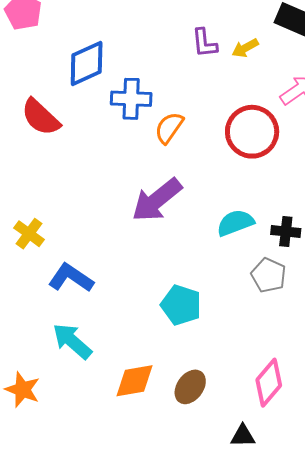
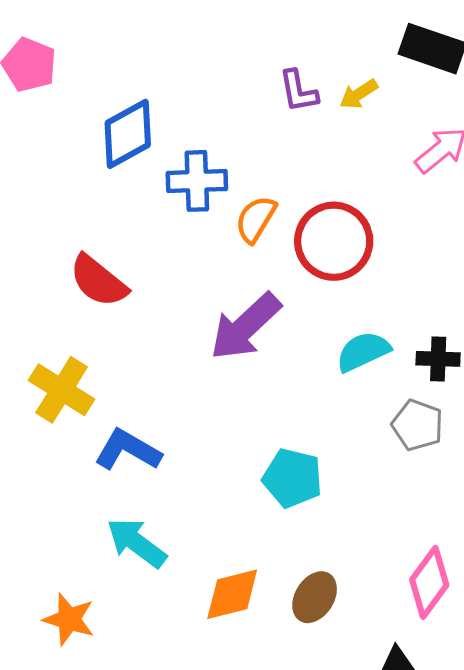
red semicircle: (41, 117) -> (98, 281), moved
red circle: (252, 132) -> (334, 241), moved
yellow cross: (29, 234) -> (62, 390), size x1.4

